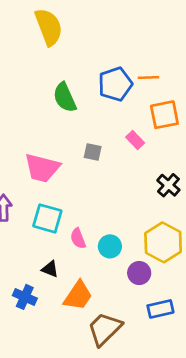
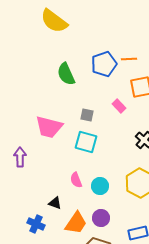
yellow semicircle: (49, 27) -> (54, 21), turned 148
cyan square: (47, 218) -> (86, 142), moved
purple circle: (139, 273) -> (101, 218), moved

